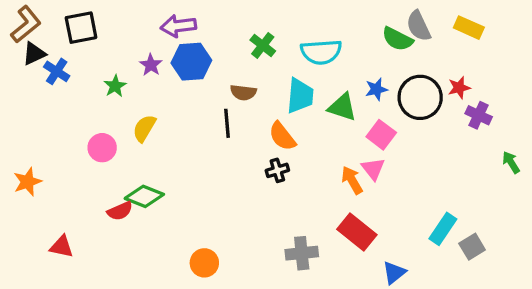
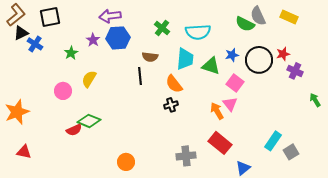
orange star: (27, 182) -> (17, 112), size x1.4
red triangle: (62, 247) -> (24, 152), moved

